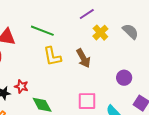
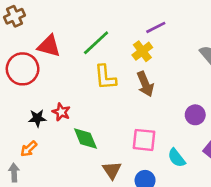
green line: (42, 31) -> (96, 43), turned -70
yellow cross: (100, 33) -> (142, 51), moved

